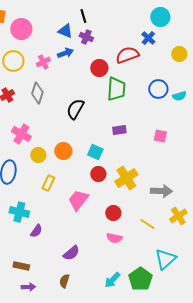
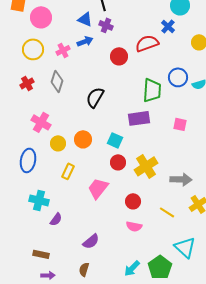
green trapezoid: (116, 89) -> (152, 90), moved
purple rectangle: (119, 130) -> (139, 118), size x1.5
cyan triangle: (165, 259) -> (185, 247), turned -35

